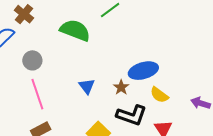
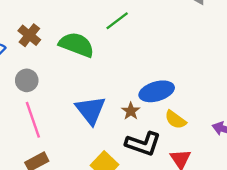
brown cross: (24, 14) -> (29, 35), moved
blue triangle: (87, 86) -> (91, 110), size x1.6

